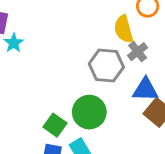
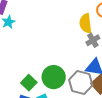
gray hexagon: (106, 65) -> (81, 82), moved

